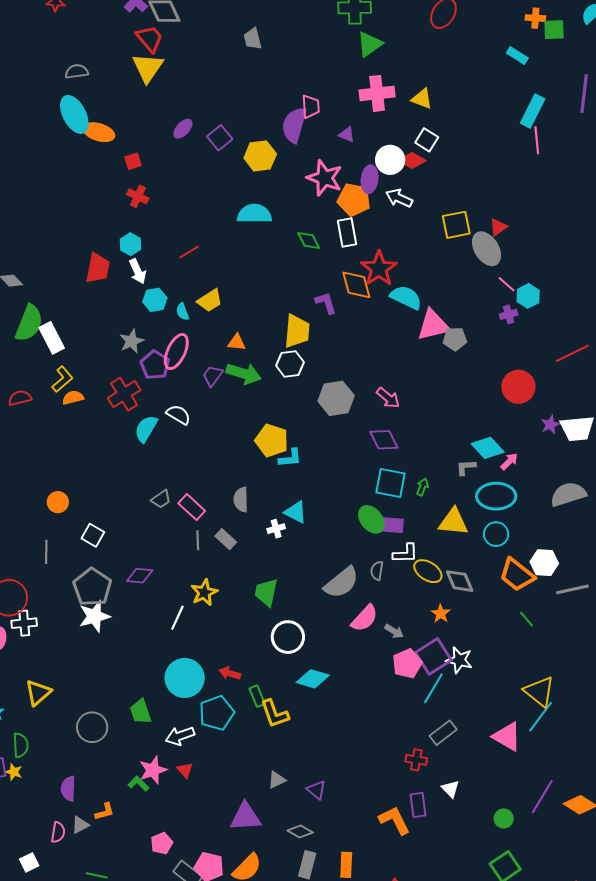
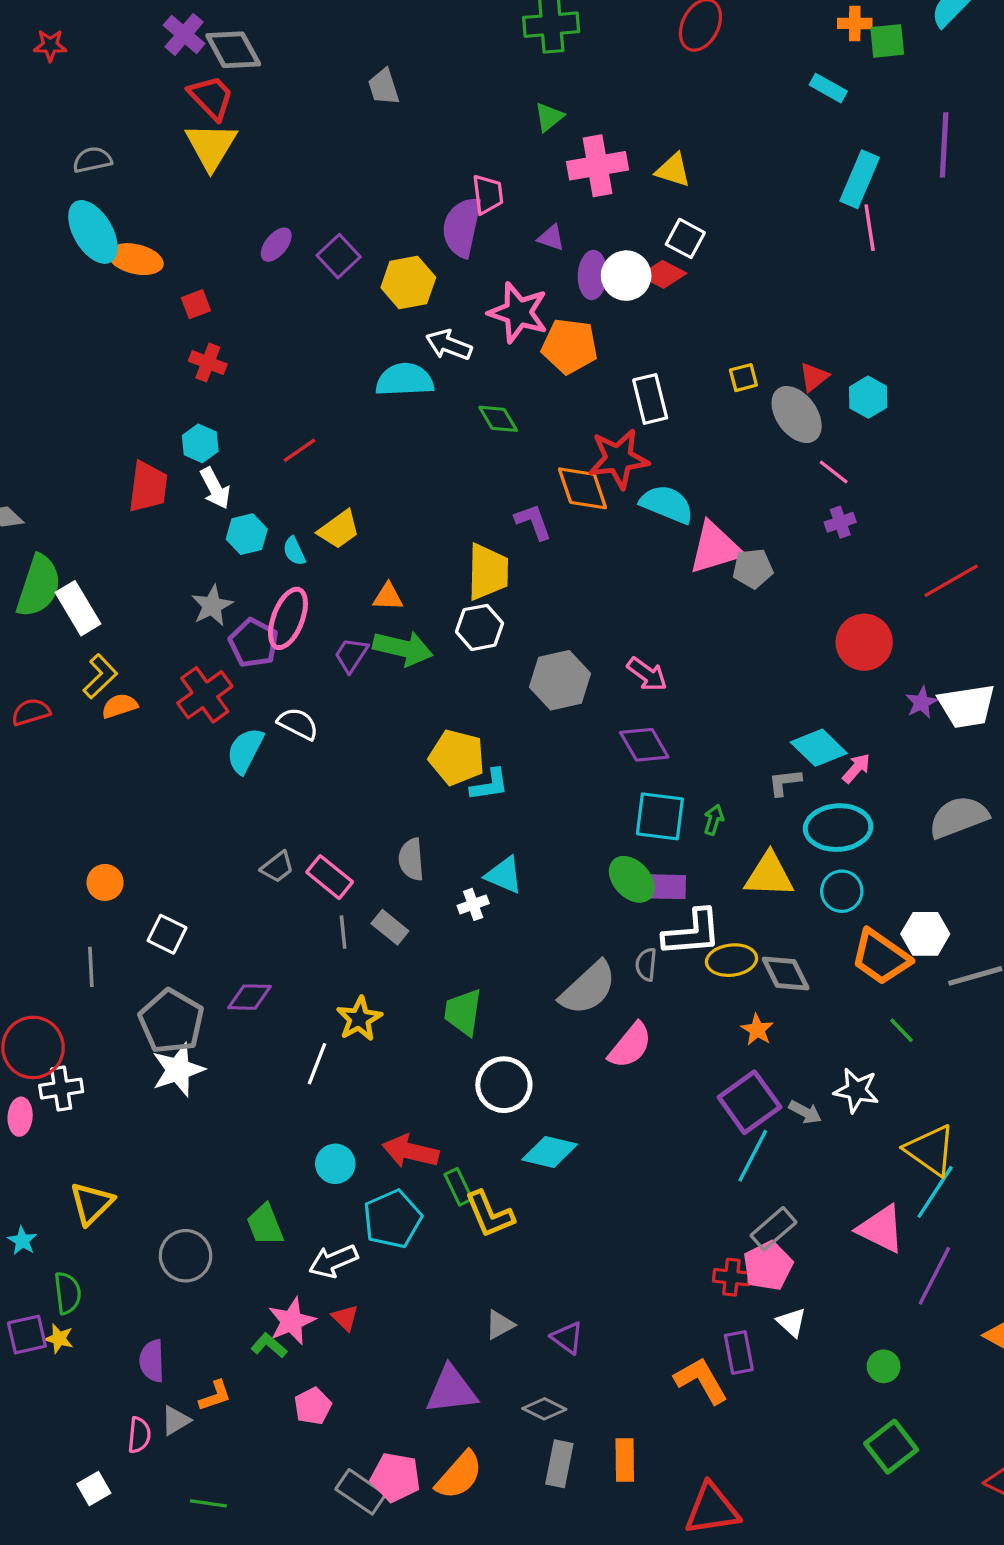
green triangle: (370, 44) -> (549, 117), moved, size x0.7
purple ellipse: (370, 179) -> (593, 275), moved
white arrow: (399, 198) -> (449, 345), moved
yellow square: (456, 225) -> (743, 378), size x0.6
white rectangle: (347, 233) -> (650, 399), moved
red star: (379, 269) -> (618, 459), turned 30
cyan hexagon: (528, 296) -> (868, 397), moved
white L-shape: (405, 553) -> (692, 933), size x1.4
yellow ellipse: (428, 571) -> (732, 960), turned -36
gray arrow: (394, 631) -> (805, 1112), moved
white star: (459, 660) -> (856, 1090), moved
pink pentagon: (407, 664) -> (768, 1266), moved
red arrow: (230, 673) -> (410, 1151), size x1.5
cyan circle: (185, 678) -> (335, 1164), size x0.6
purple line: (542, 797) -> (934, 1276), moved
pink pentagon: (162, 843) -> (313, 1406), moved

